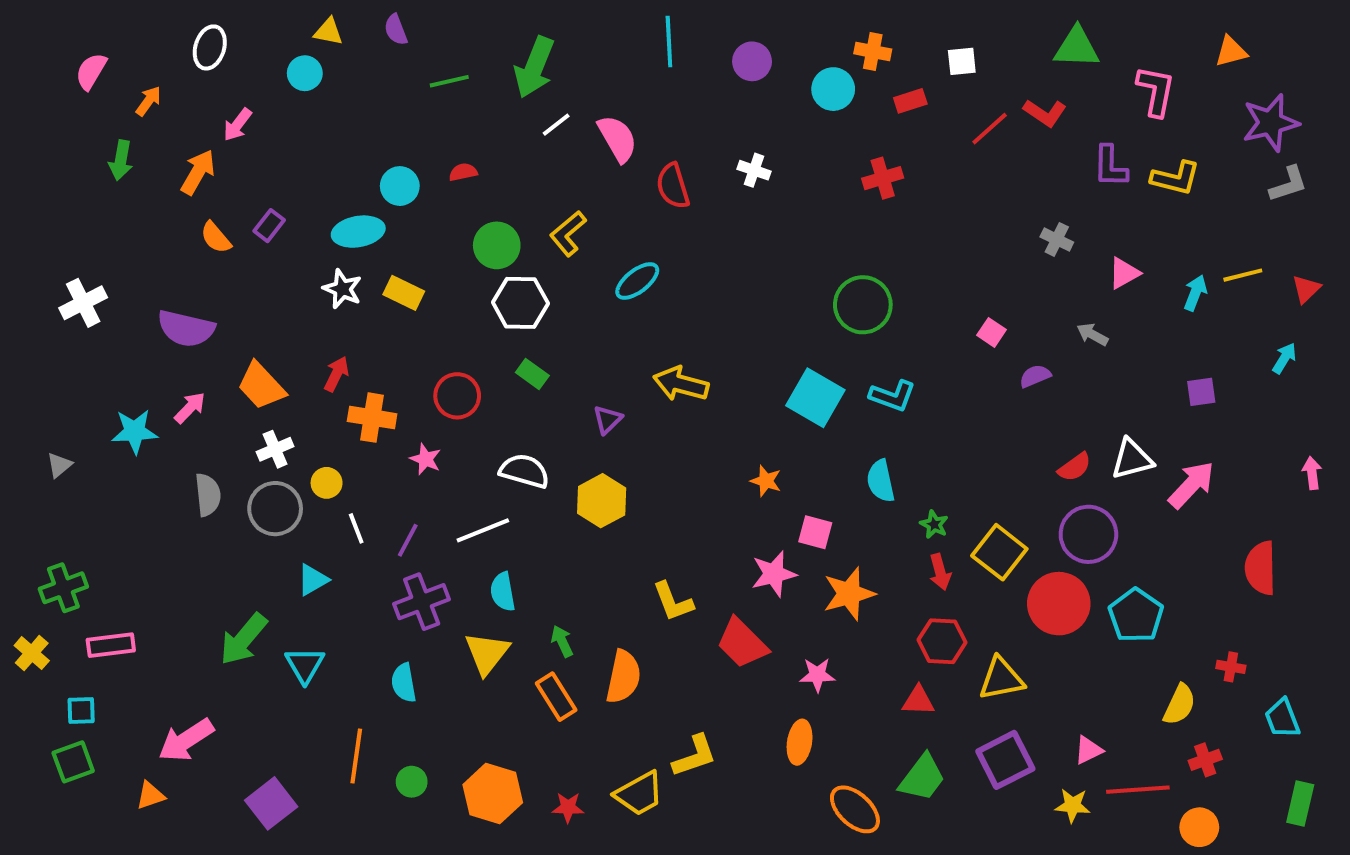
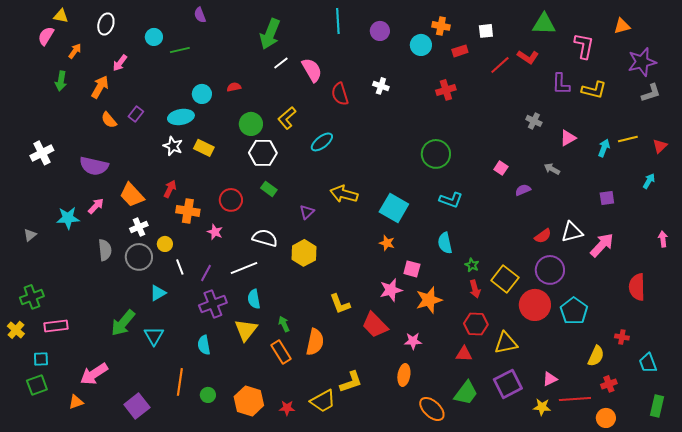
yellow triangle: (329, 32) -> (61, 16), moved
green line: (449, 81) -> (180, 50), moved
cyan square: (815, 398) -> (394, 208), moved

